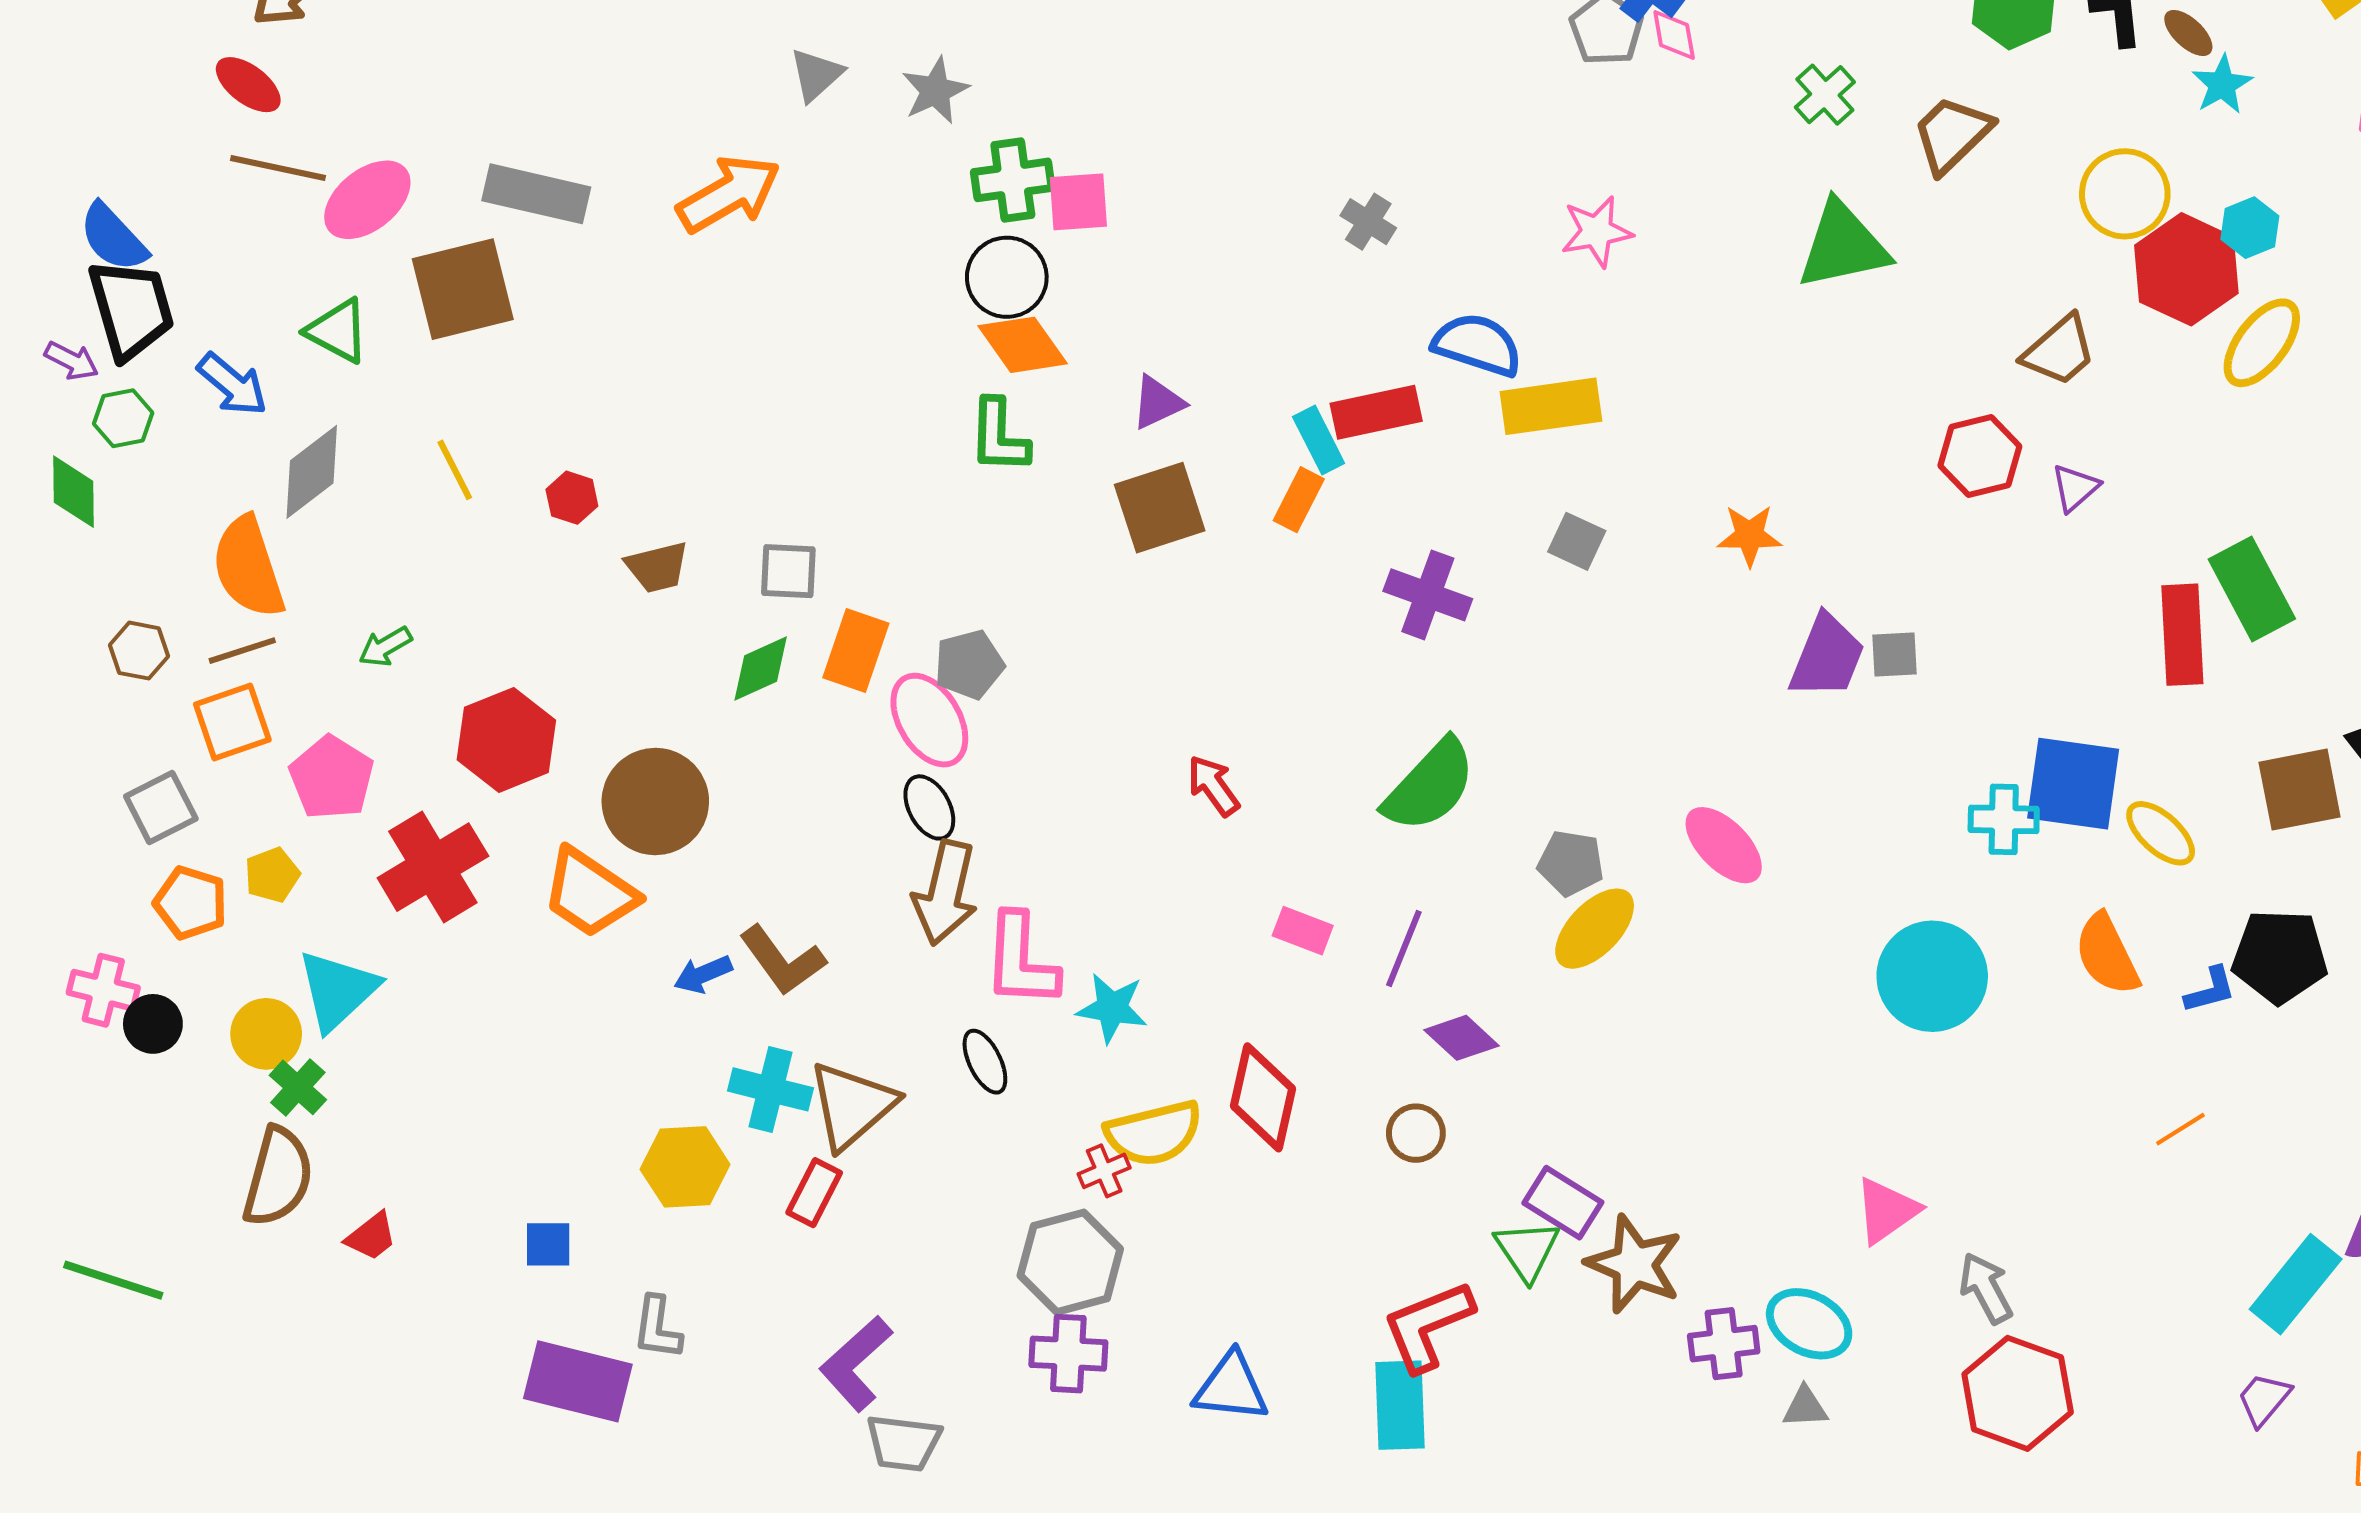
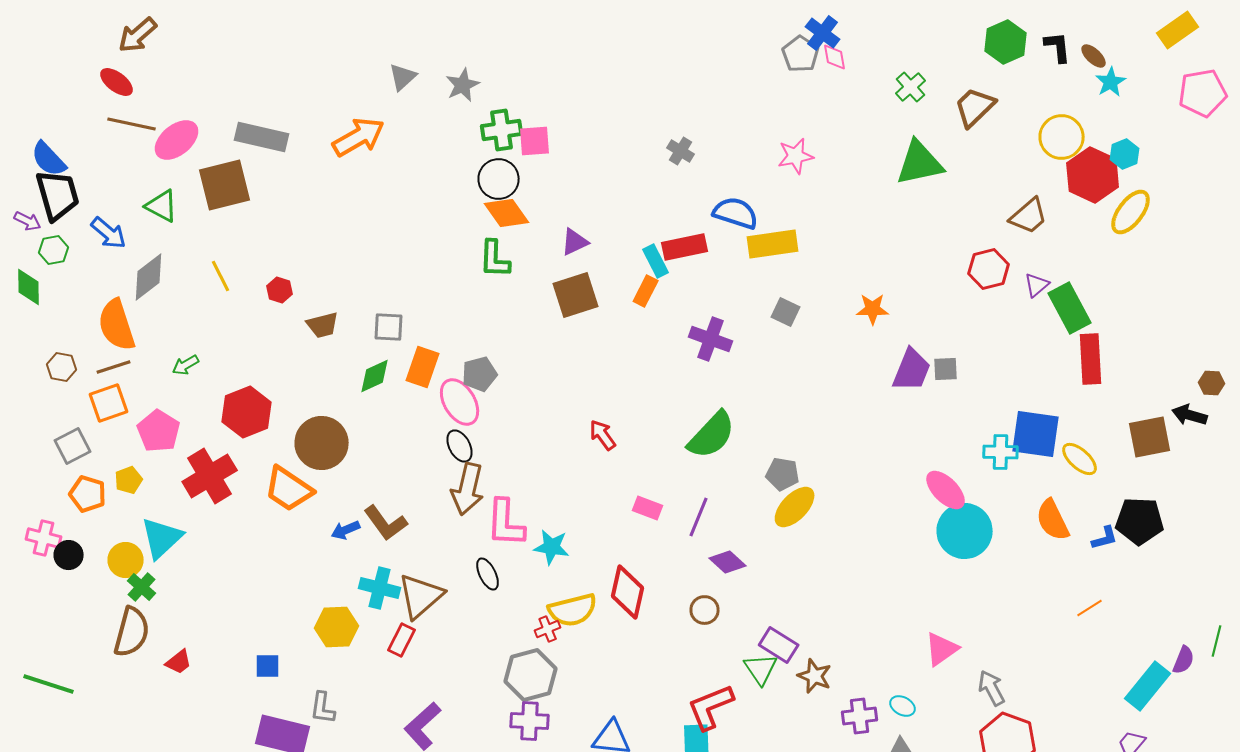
green rectangle: (2252, 589) -> (1070, 308), moved
pink ellipse: (1724, 845) -> (946, 490), moved
brown star: (1634, 1264) -> (815, 676), size x0.7
cyan ellipse: (1809, 1324) -> (903, 706), size x0.6

